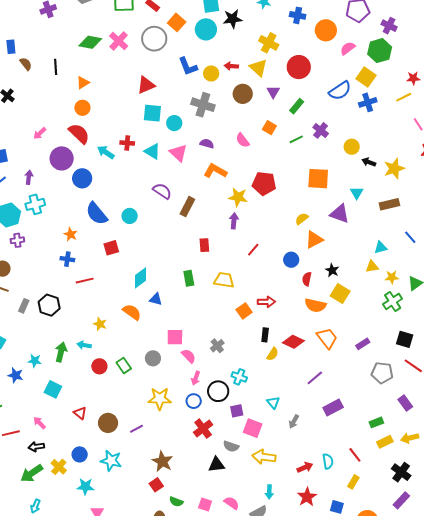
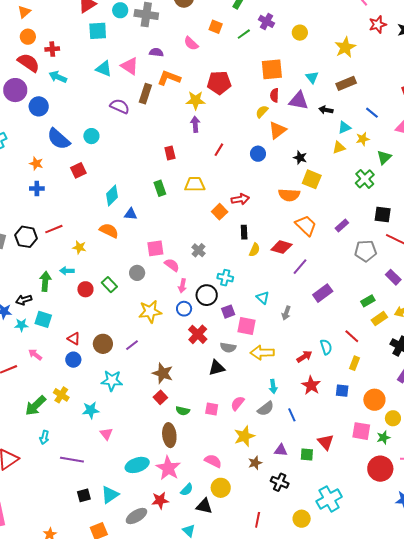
cyan circle: (174, 123) -> (120, 10), moved
red cross: (127, 143) -> (52, 49), moved
black arrow: (369, 162) -> (326, 110), moved
brown rectangle: (187, 207) -> (145, 94), moved
yellow star: (392, 277) -> (363, 139), moved
red semicircle: (307, 279) -> (274, 95), moved
red line: (85, 281) -> (54, 229), moved
red diamond: (293, 342) -> (281, 247), moved
cyan star: (35, 361) -> (21, 325), moved
black arrow: (36, 447) -> (24, 300), moved
blue circle: (80, 454) -> (73, 360), moved
pink semicircle: (232, 503) -> (238, 403), turned -77

